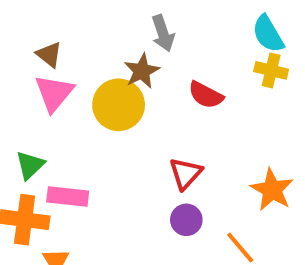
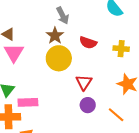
yellow cross: (271, 70) -> (121, 49), moved
yellow circle: (119, 105) -> (59, 58), moved

